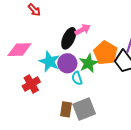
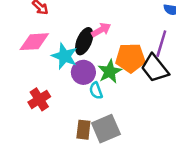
pink diamond: (19, 50) -> (34, 42), moved
orange pentagon: (105, 53) -> (130, 58), turned -30
cyan star: (49, 62) -> (65, 56), moved

